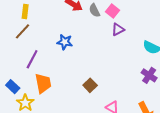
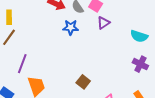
blue star: (65, 42) -> (71, 27), moved

